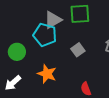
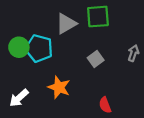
cyan pentagon: (45, 35) -> (39, 48), moved
green circle: (17, 52) -> (19, 47), moved

